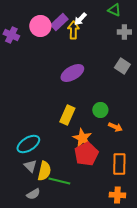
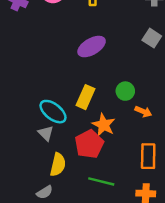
cyan ellipse: (28, 144) -> (53, 112), moved, turned 70
red pentagon: (86, 154) -> (89, 144), moved
gray triangle: (30, 166) -> (46, 133), moved
green line: (59, 181) -> (101, 181), moved

